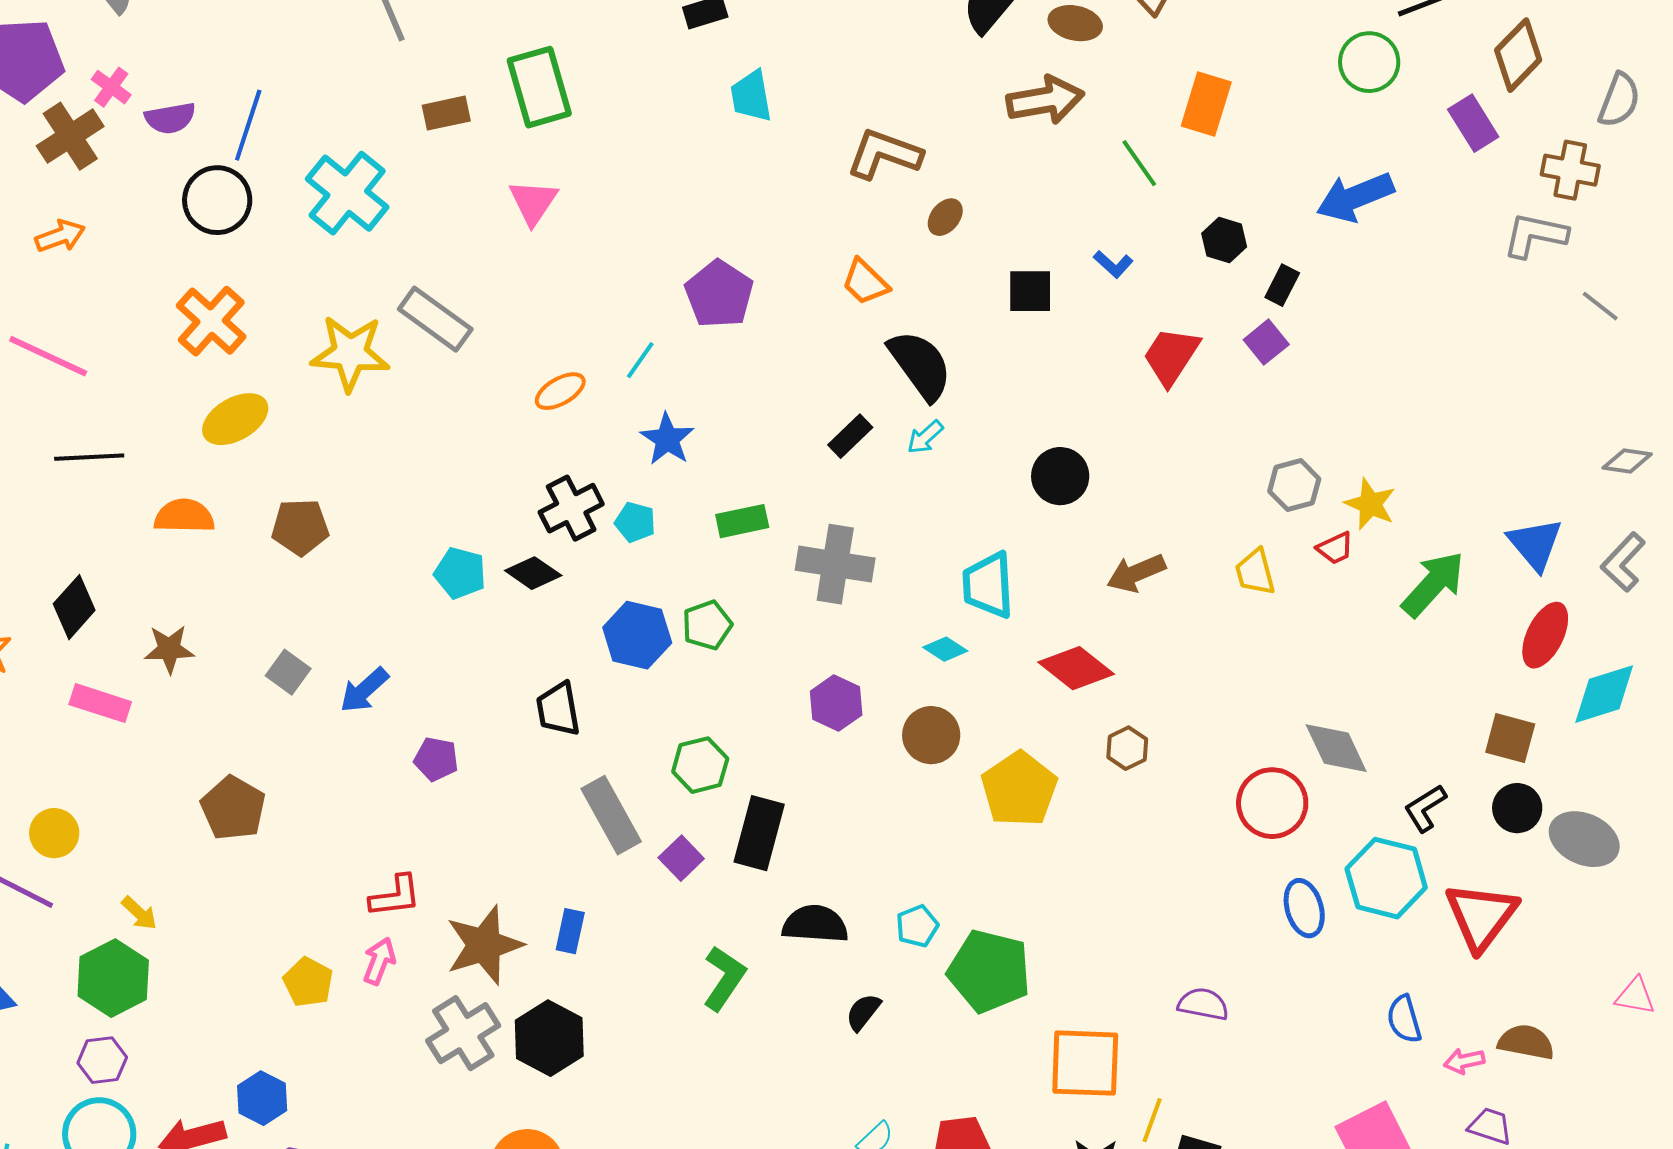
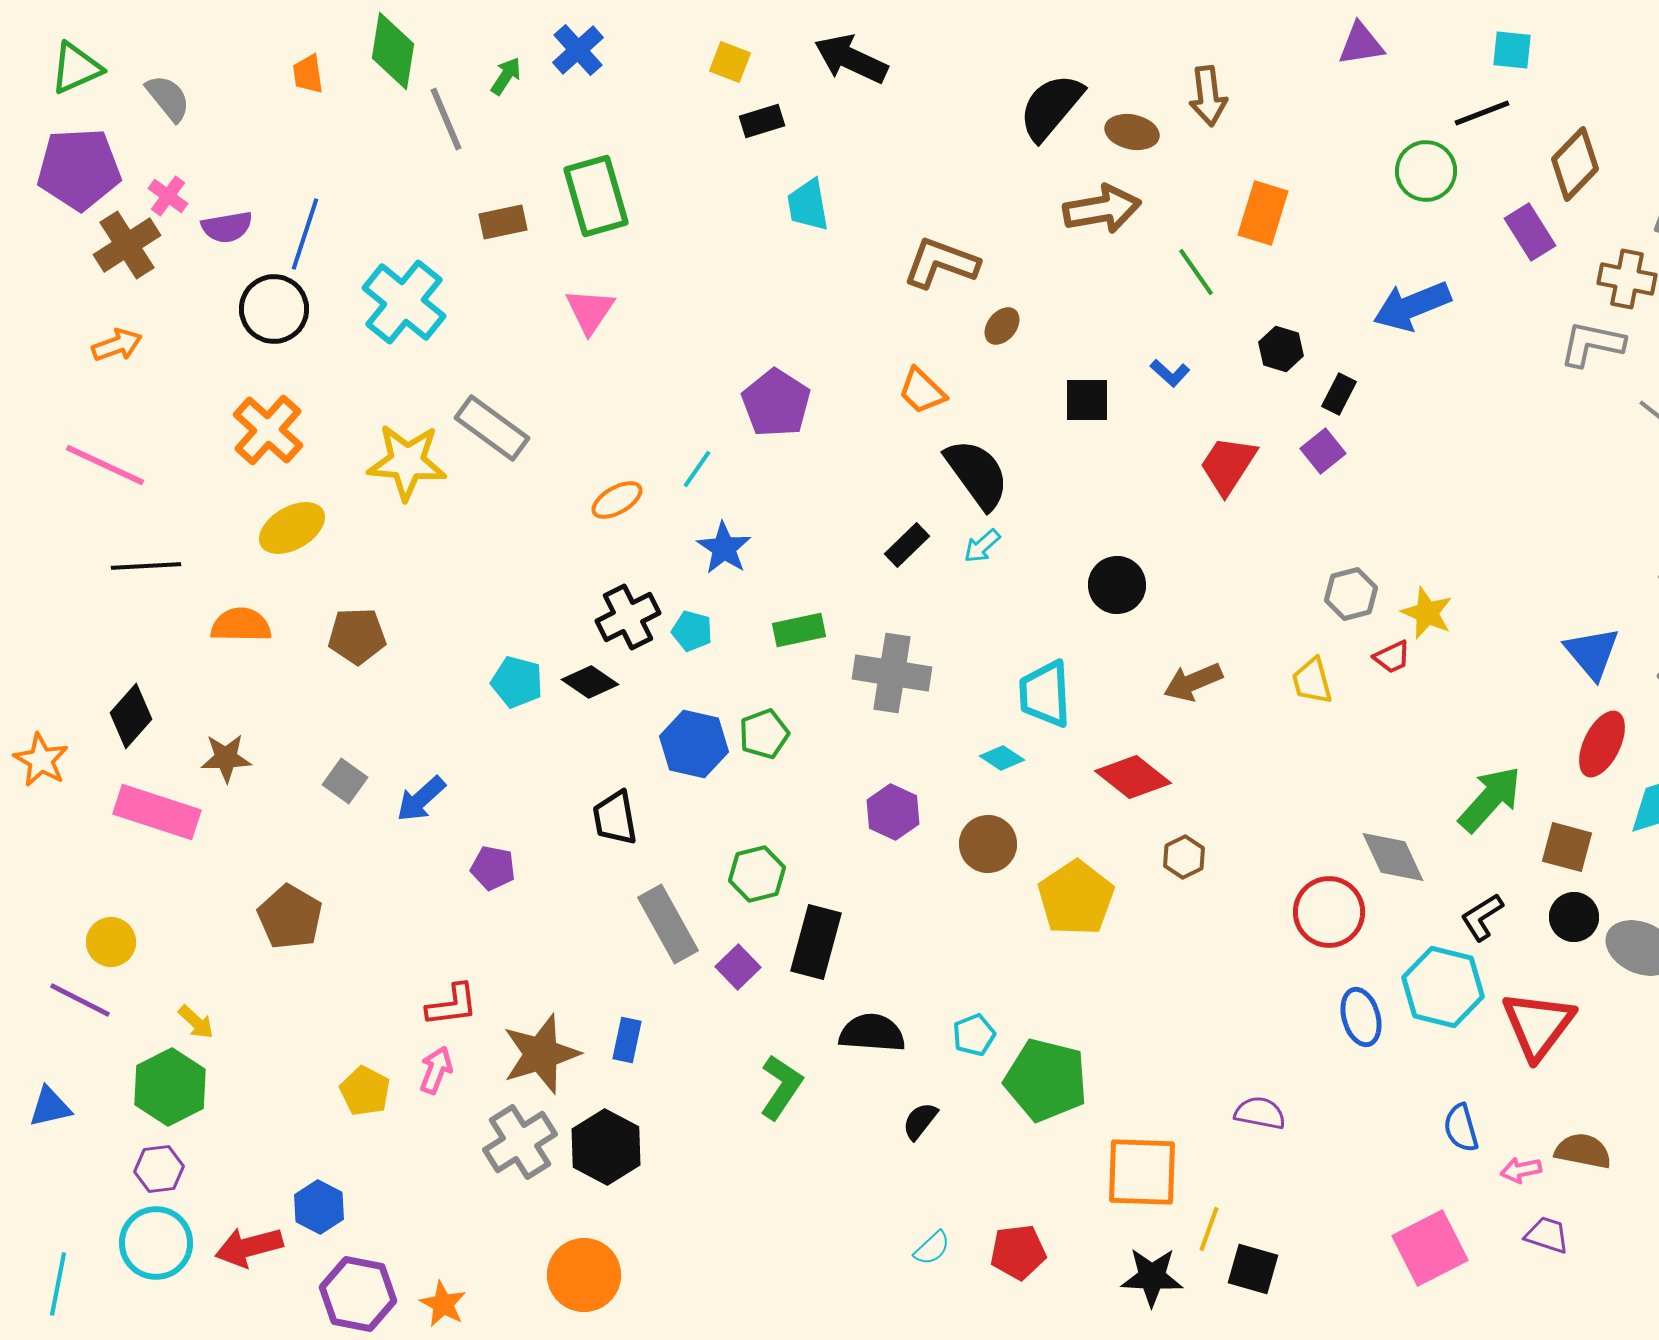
green arrow: (1433, 584) -> (1490, 799), moved
pink rectangle: (100, 703) -> (157, 812), size x1.4

